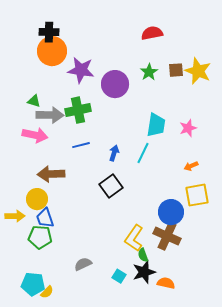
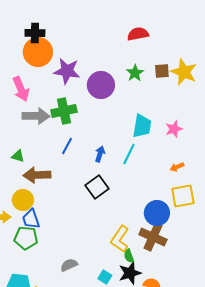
green triangle: (34, 101) -> (18, 156), moved
pink arrow: (35, 135) -> (21, 89), moved, turned 55
blue line: (81, 145) -> (67, 146), turned -48

